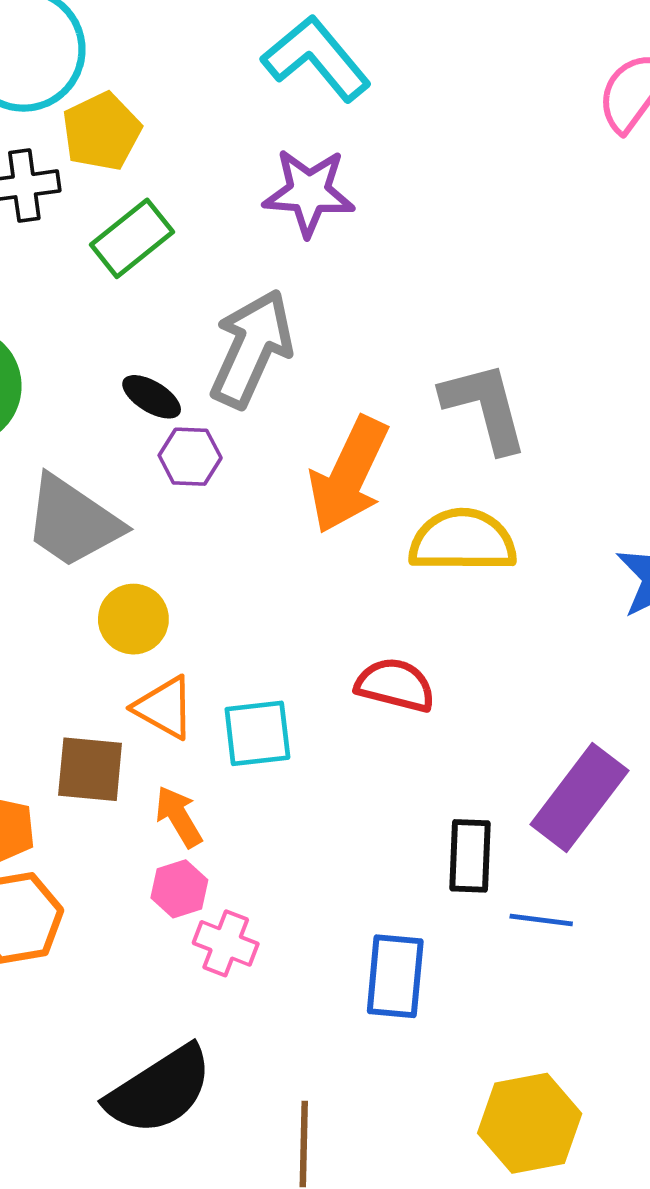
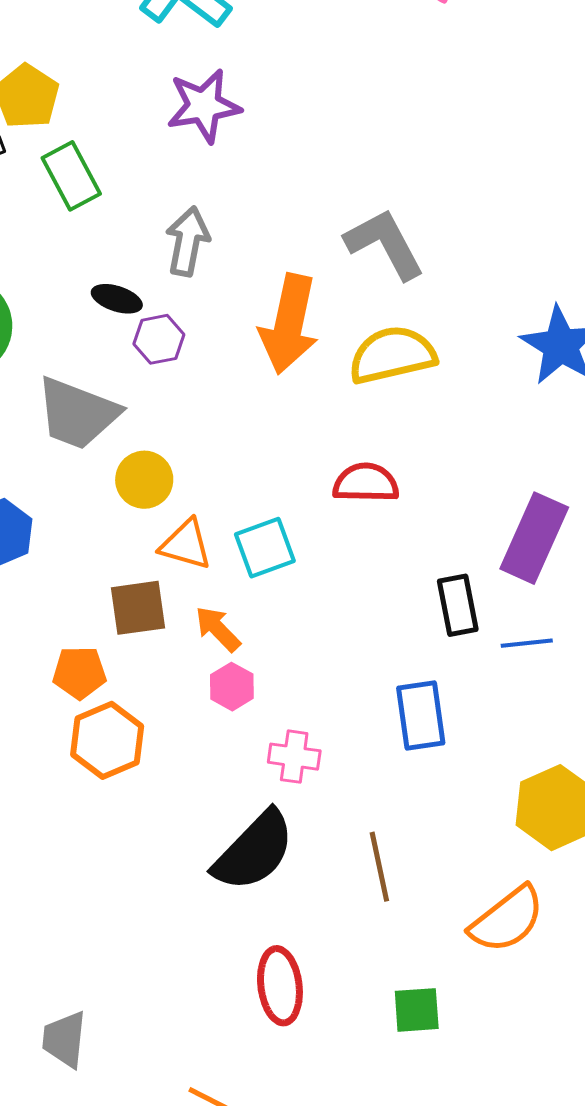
green rectangle: (132, 238) -> (71, 176), turned -66
gray arrow: (252, 349) -> (187, 241), size x0.7
pink cross: (226, 943) -> (294, 757), moved

